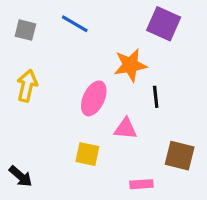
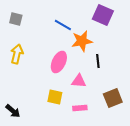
blue line: (75, 24) -> (63, 25), moved
brown square: (180, 156) -> (113, 98), turned -36
pink rectangle: (141, 184) -> (80, 108), moved

